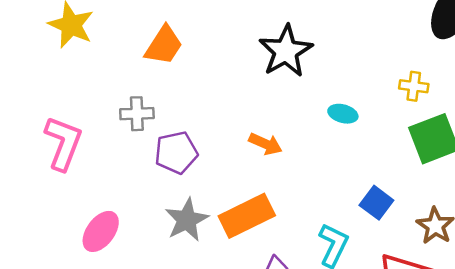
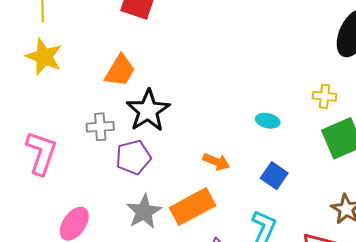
black star: (286, 51) -> (148, 111), moved
orange arrow: (265, 144) -> (216, 162), moved
blue square: (376, 203) -> (274, 176), moved

